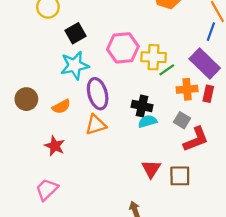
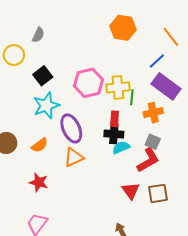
blue line: (211, 32) -> (157, 61), moved, turned 36
green line: (167, 70) -> (132, 97), turned -42
red rectangle: (208, 94) -> (115, 119), moved
red L-shape: (196, 139) -> (148, 160), moved

